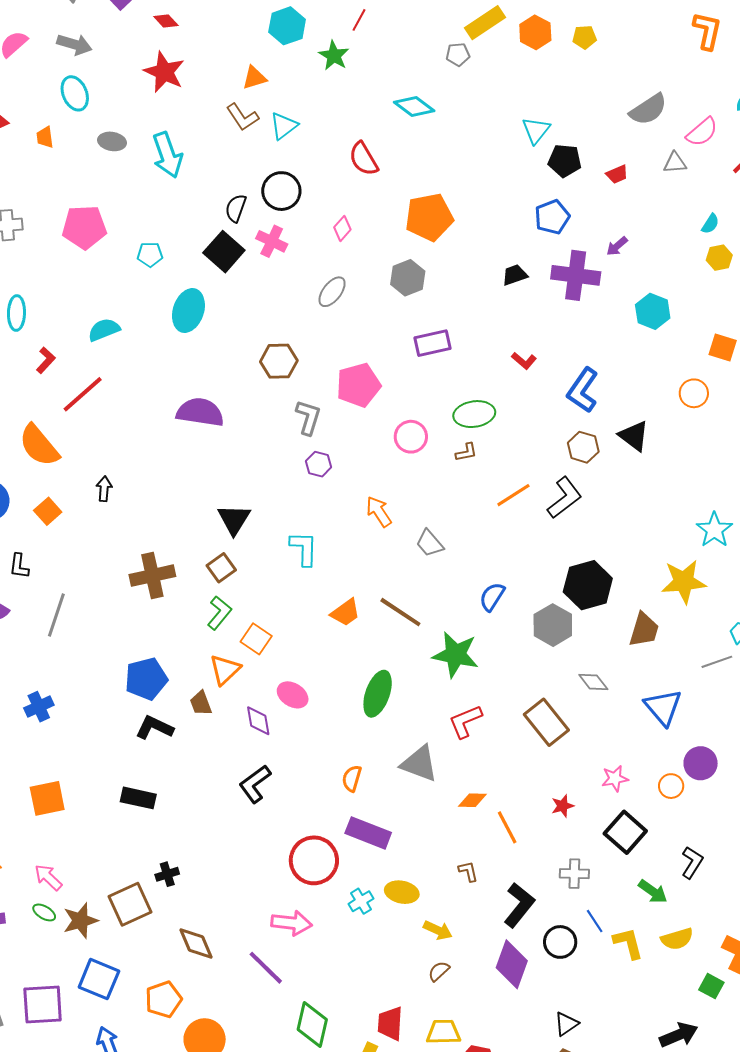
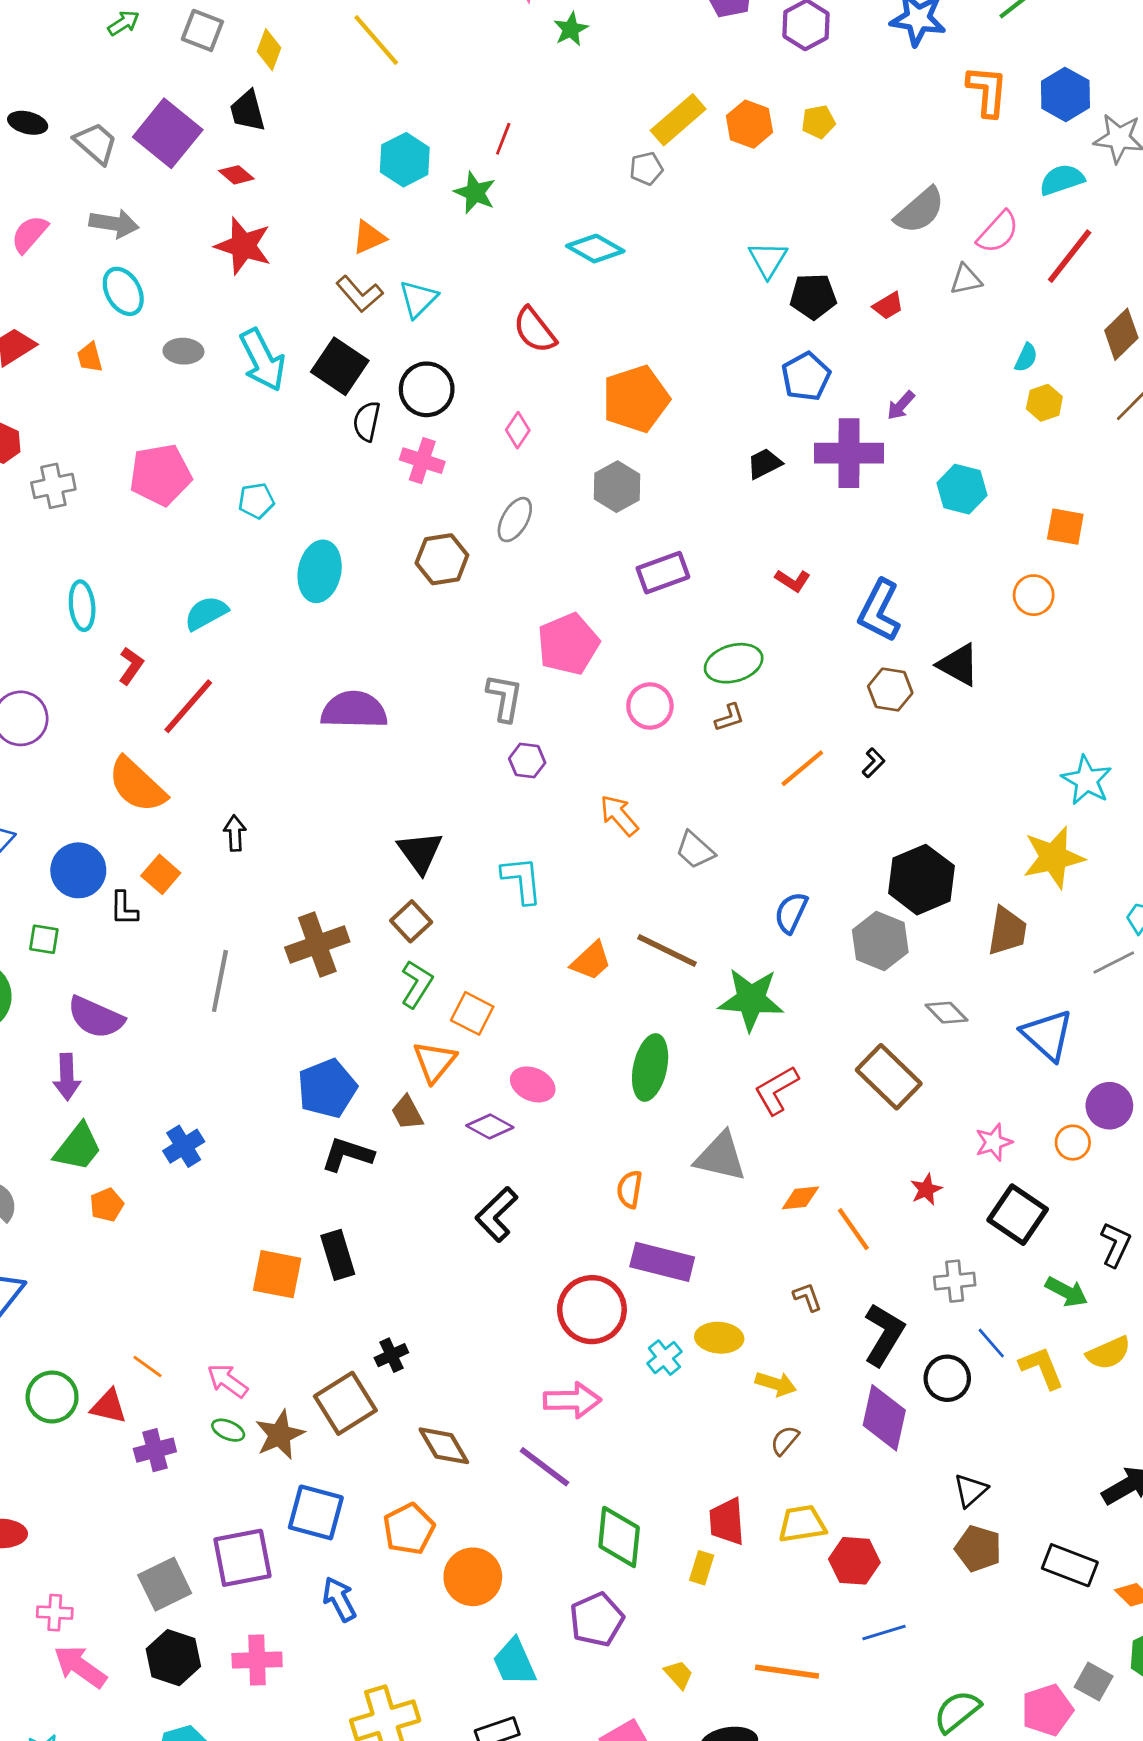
black square: (224, 252) -> (340, 366), moved
brown hexagon: (279, 361) -> (442, 559), moved
black L-shape: (565, 498) -> (873, 763), size x0.5
black L-shape: (19, 566) -> (124, 908), moved
gray line: (56, 615) -> (220, 981), moved
purple diamond: (258, 721) -> (490, 1126), turned -44
orange square: (47, 798) -> (277, 1274), moved, turned 30
black rectangle: (138, 798) -> (338, 1255), turned 68

